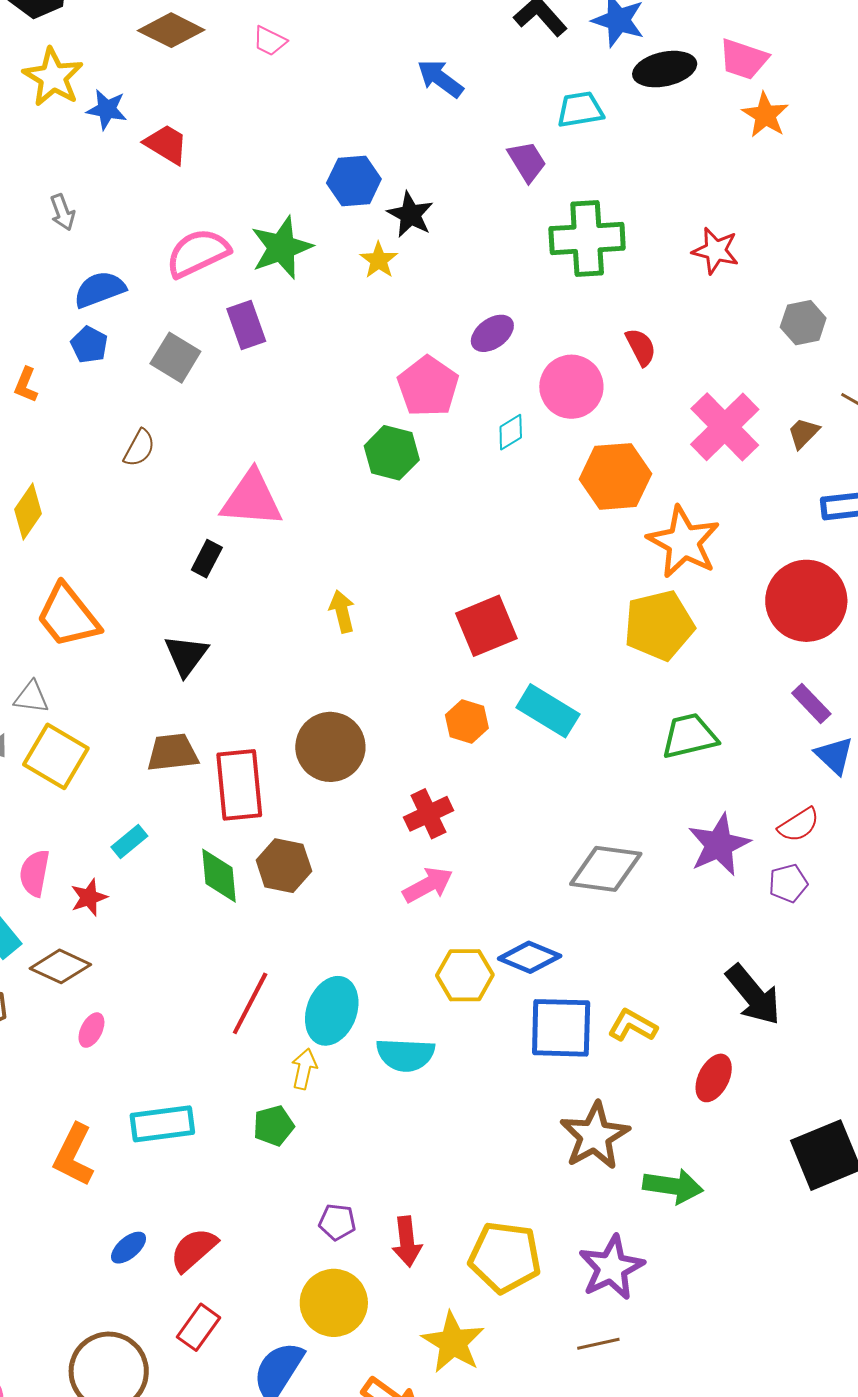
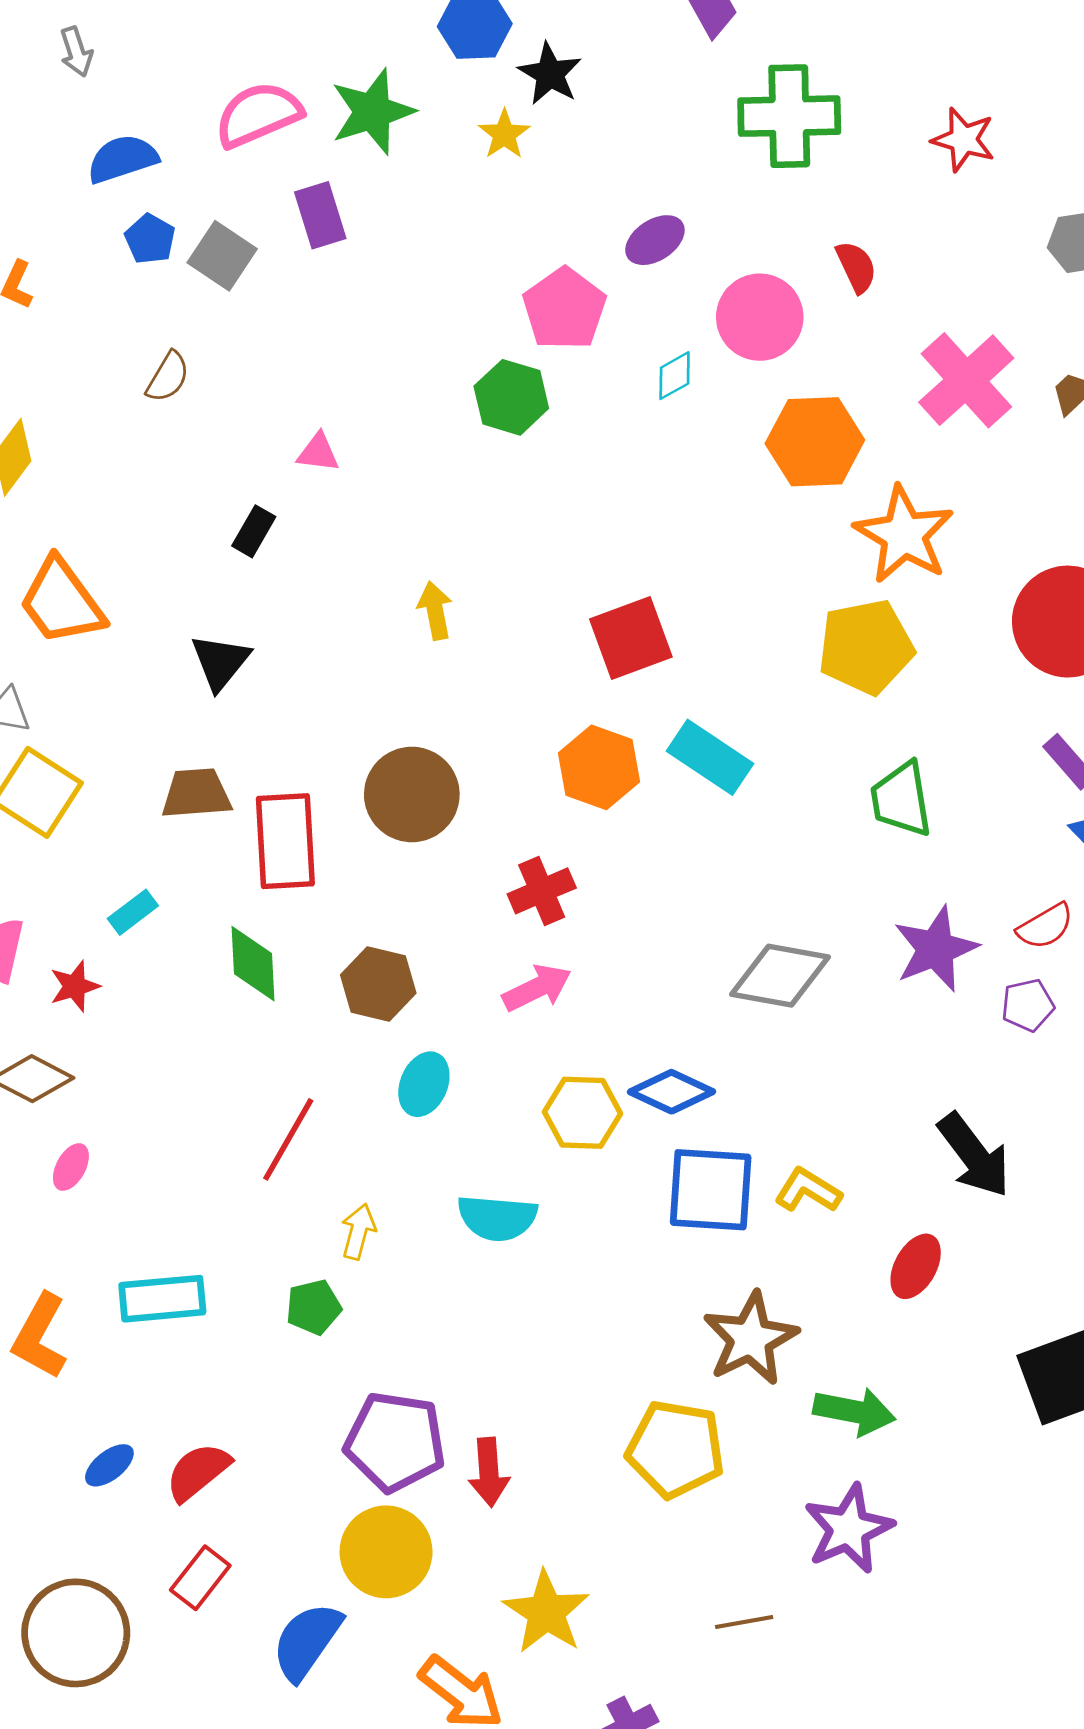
blue pentagon: (89, 345) -> (150, 239), moved
pink triangle: (252, 499) -> (318, 452), size x0.5
orange hexagon: (467, 722) -> (599, 767), size x1.4
green trapezoid: (689, 736) -> (901, 799), turned -88
brown hexagon: (284, 866) -> (378, 984), moved
cyan ellipse: (332, 1011) -> (424, 1084), moved, size x0.7
purple pentagon: (337, 1222) -> (395, 1442), size x2.0
yellow pentagon: (505, 1257) -> (676, 1449), moved
purple star: (611, 1268) -> (849, 1529), moved

